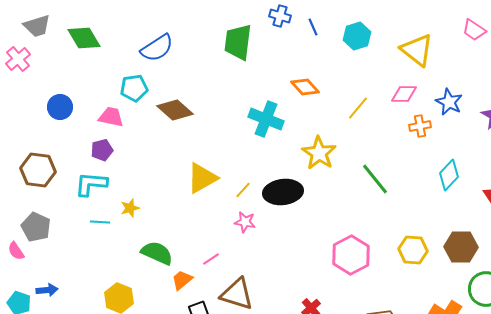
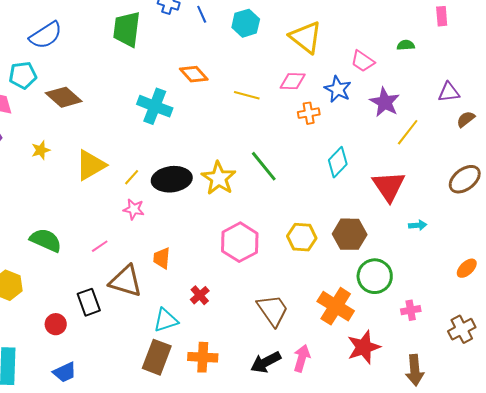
pink trapezoid: (474, 30) -> (363, 61), moved
yellow line: (358, 108) -> (247, 95), turned 65
yellow star: (319, 153) -> (219, 178), moved
yellow star: (130, 208) -> (41, 150), moved
orange trapezoid: (182, 280) -> (162, 258), moved, turned -45

